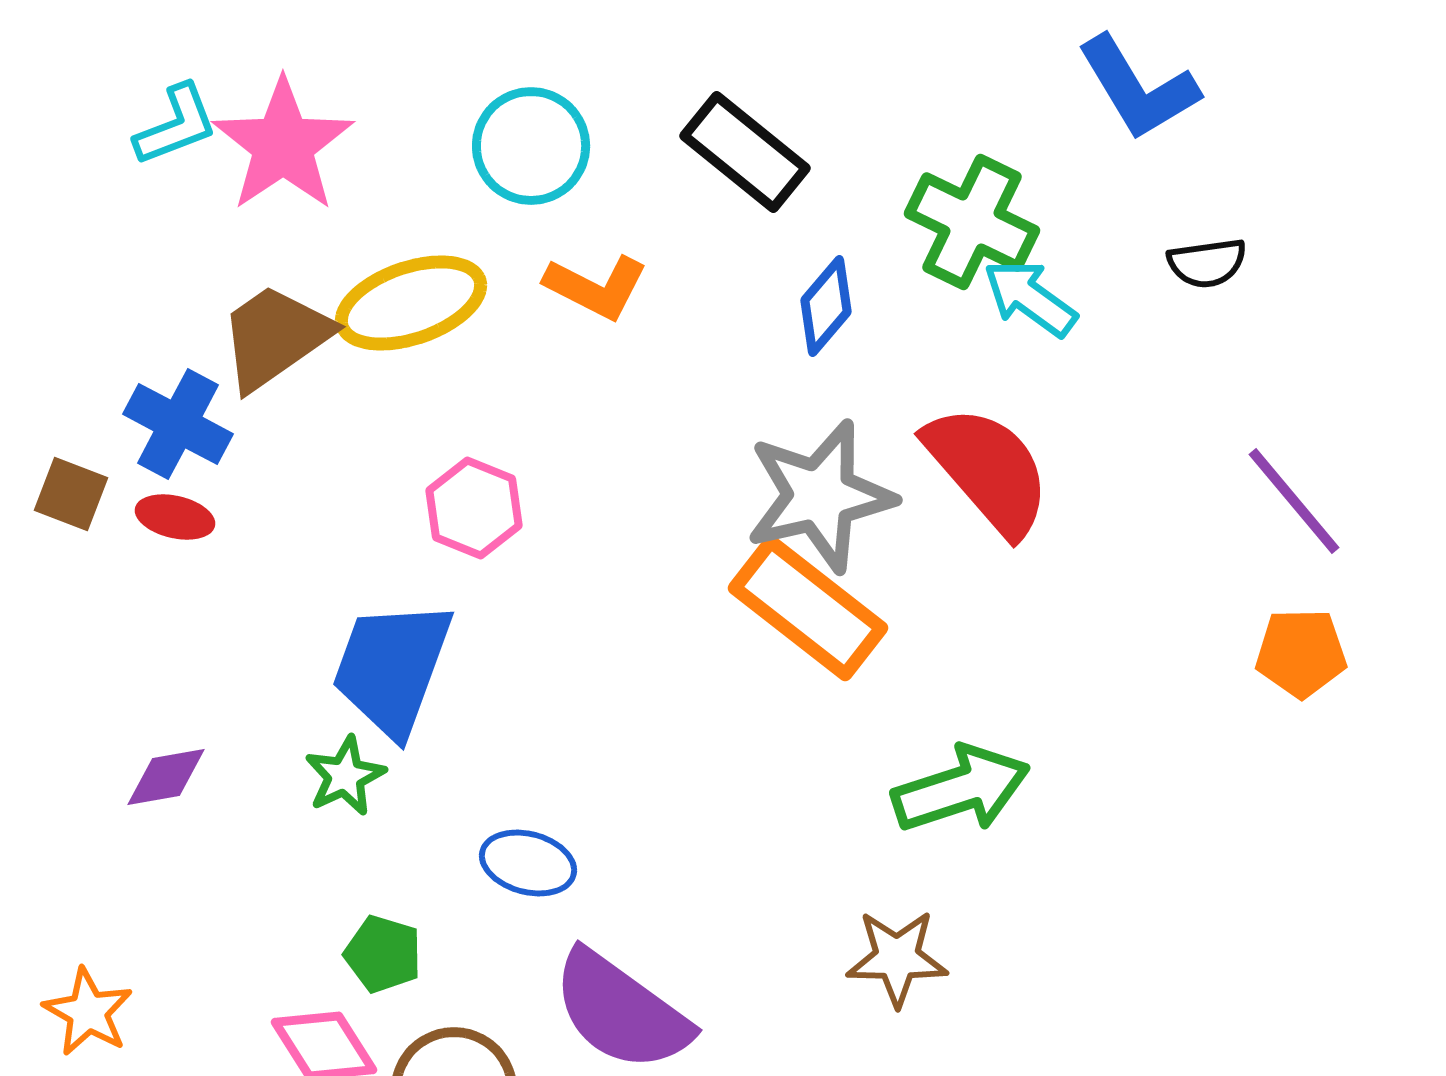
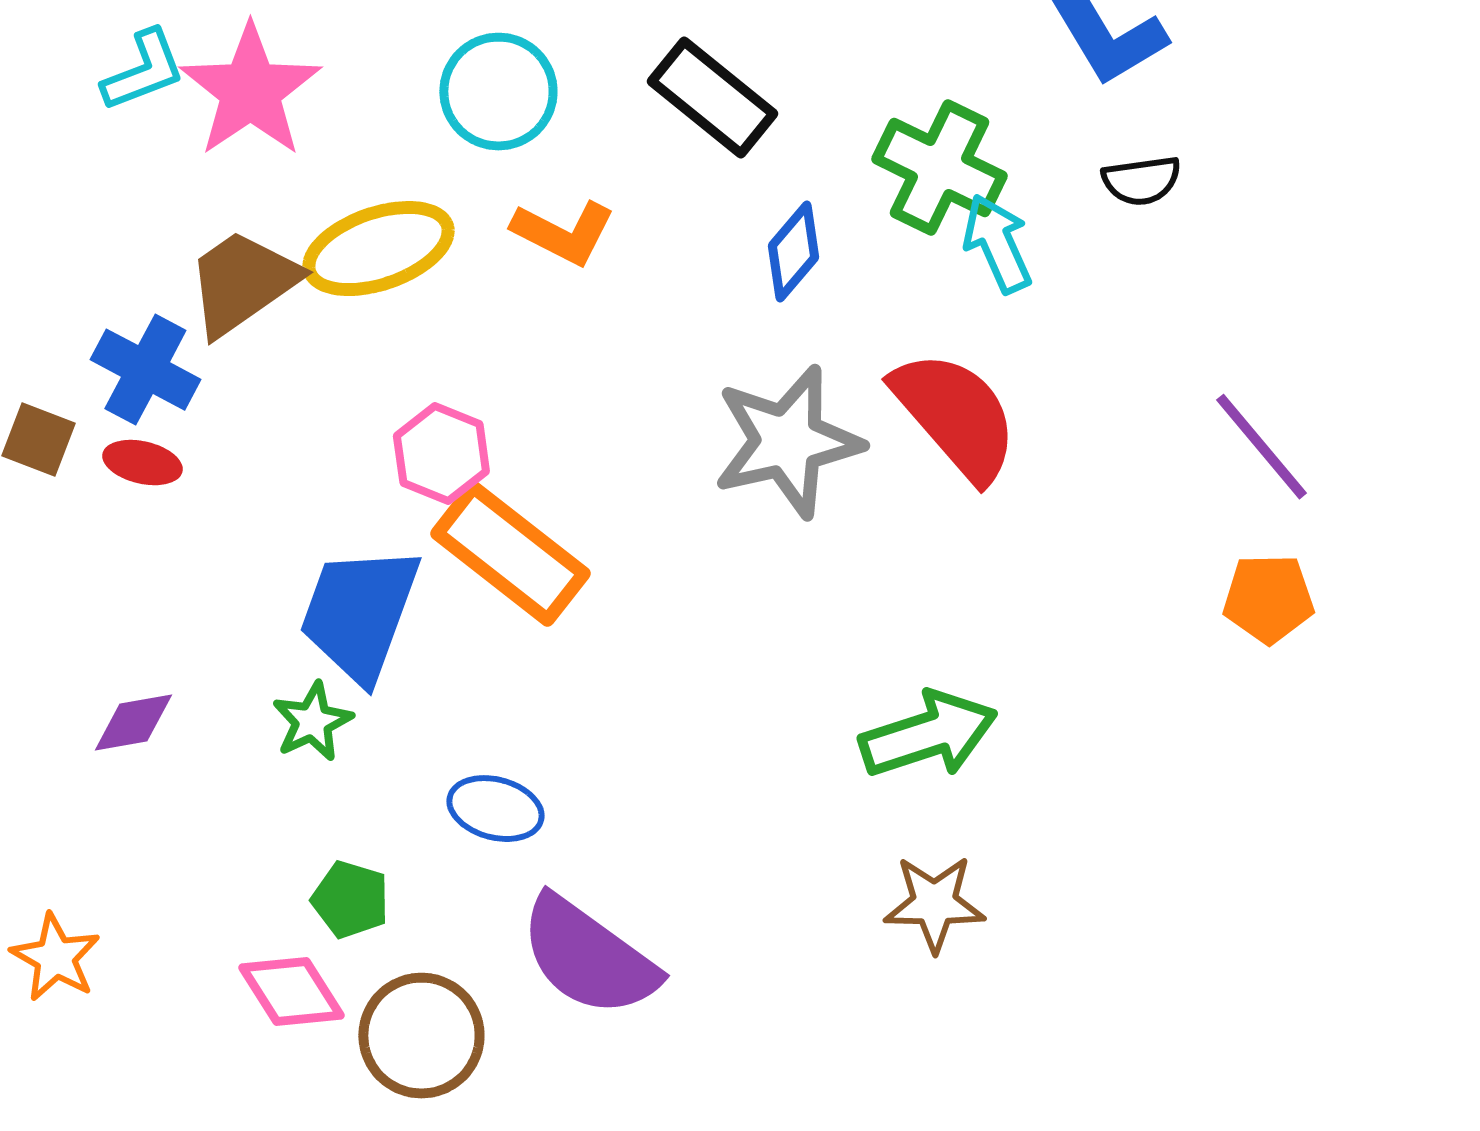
black semicircle: (1207, 263) -> (1141, 181), moved
cyan arrow: (1030, 298) -> (997, 244), turned 30
orange rectangle: (808, 608) -> (510, 554), moved
brown star: (897, 958) -> (934, 904), moved

